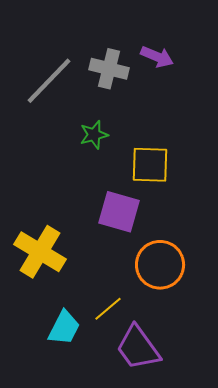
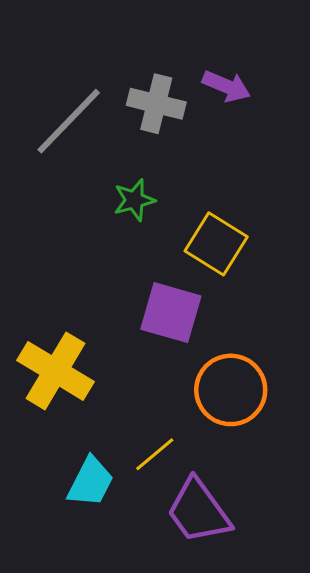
yellow square: (150, 165) -> (216, 244), turned 30

